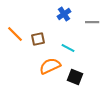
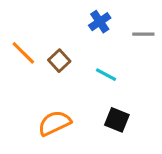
brown square: (38, 39) -> (59, 61), turned -32
orange semicircle: (50, 66) -> (54, 123), moved

